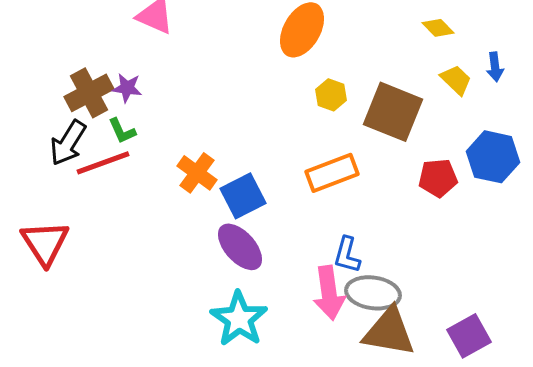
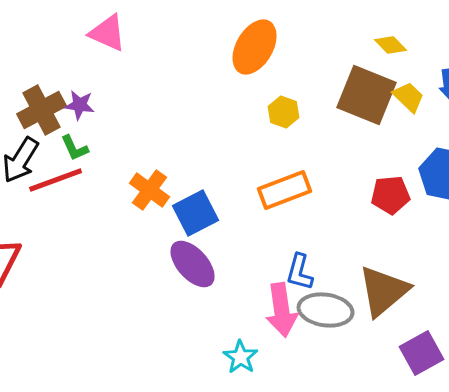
brown square: (393, 112) -> (367, 95), moved
cyan star: (239, 319) -> (241, 357), moved, size x0.6
brown triangle: (389, 332) -> (384, 291), moved, turned -50

